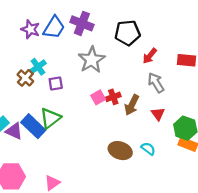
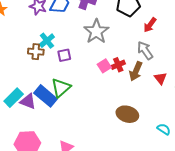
brown cross: (25, 78) -> (36, 52), turned -35
gray arrow: (156, 83) -> (145, 50), moved
cyan semicircle: (148, 149) -> (164, 129), moved

